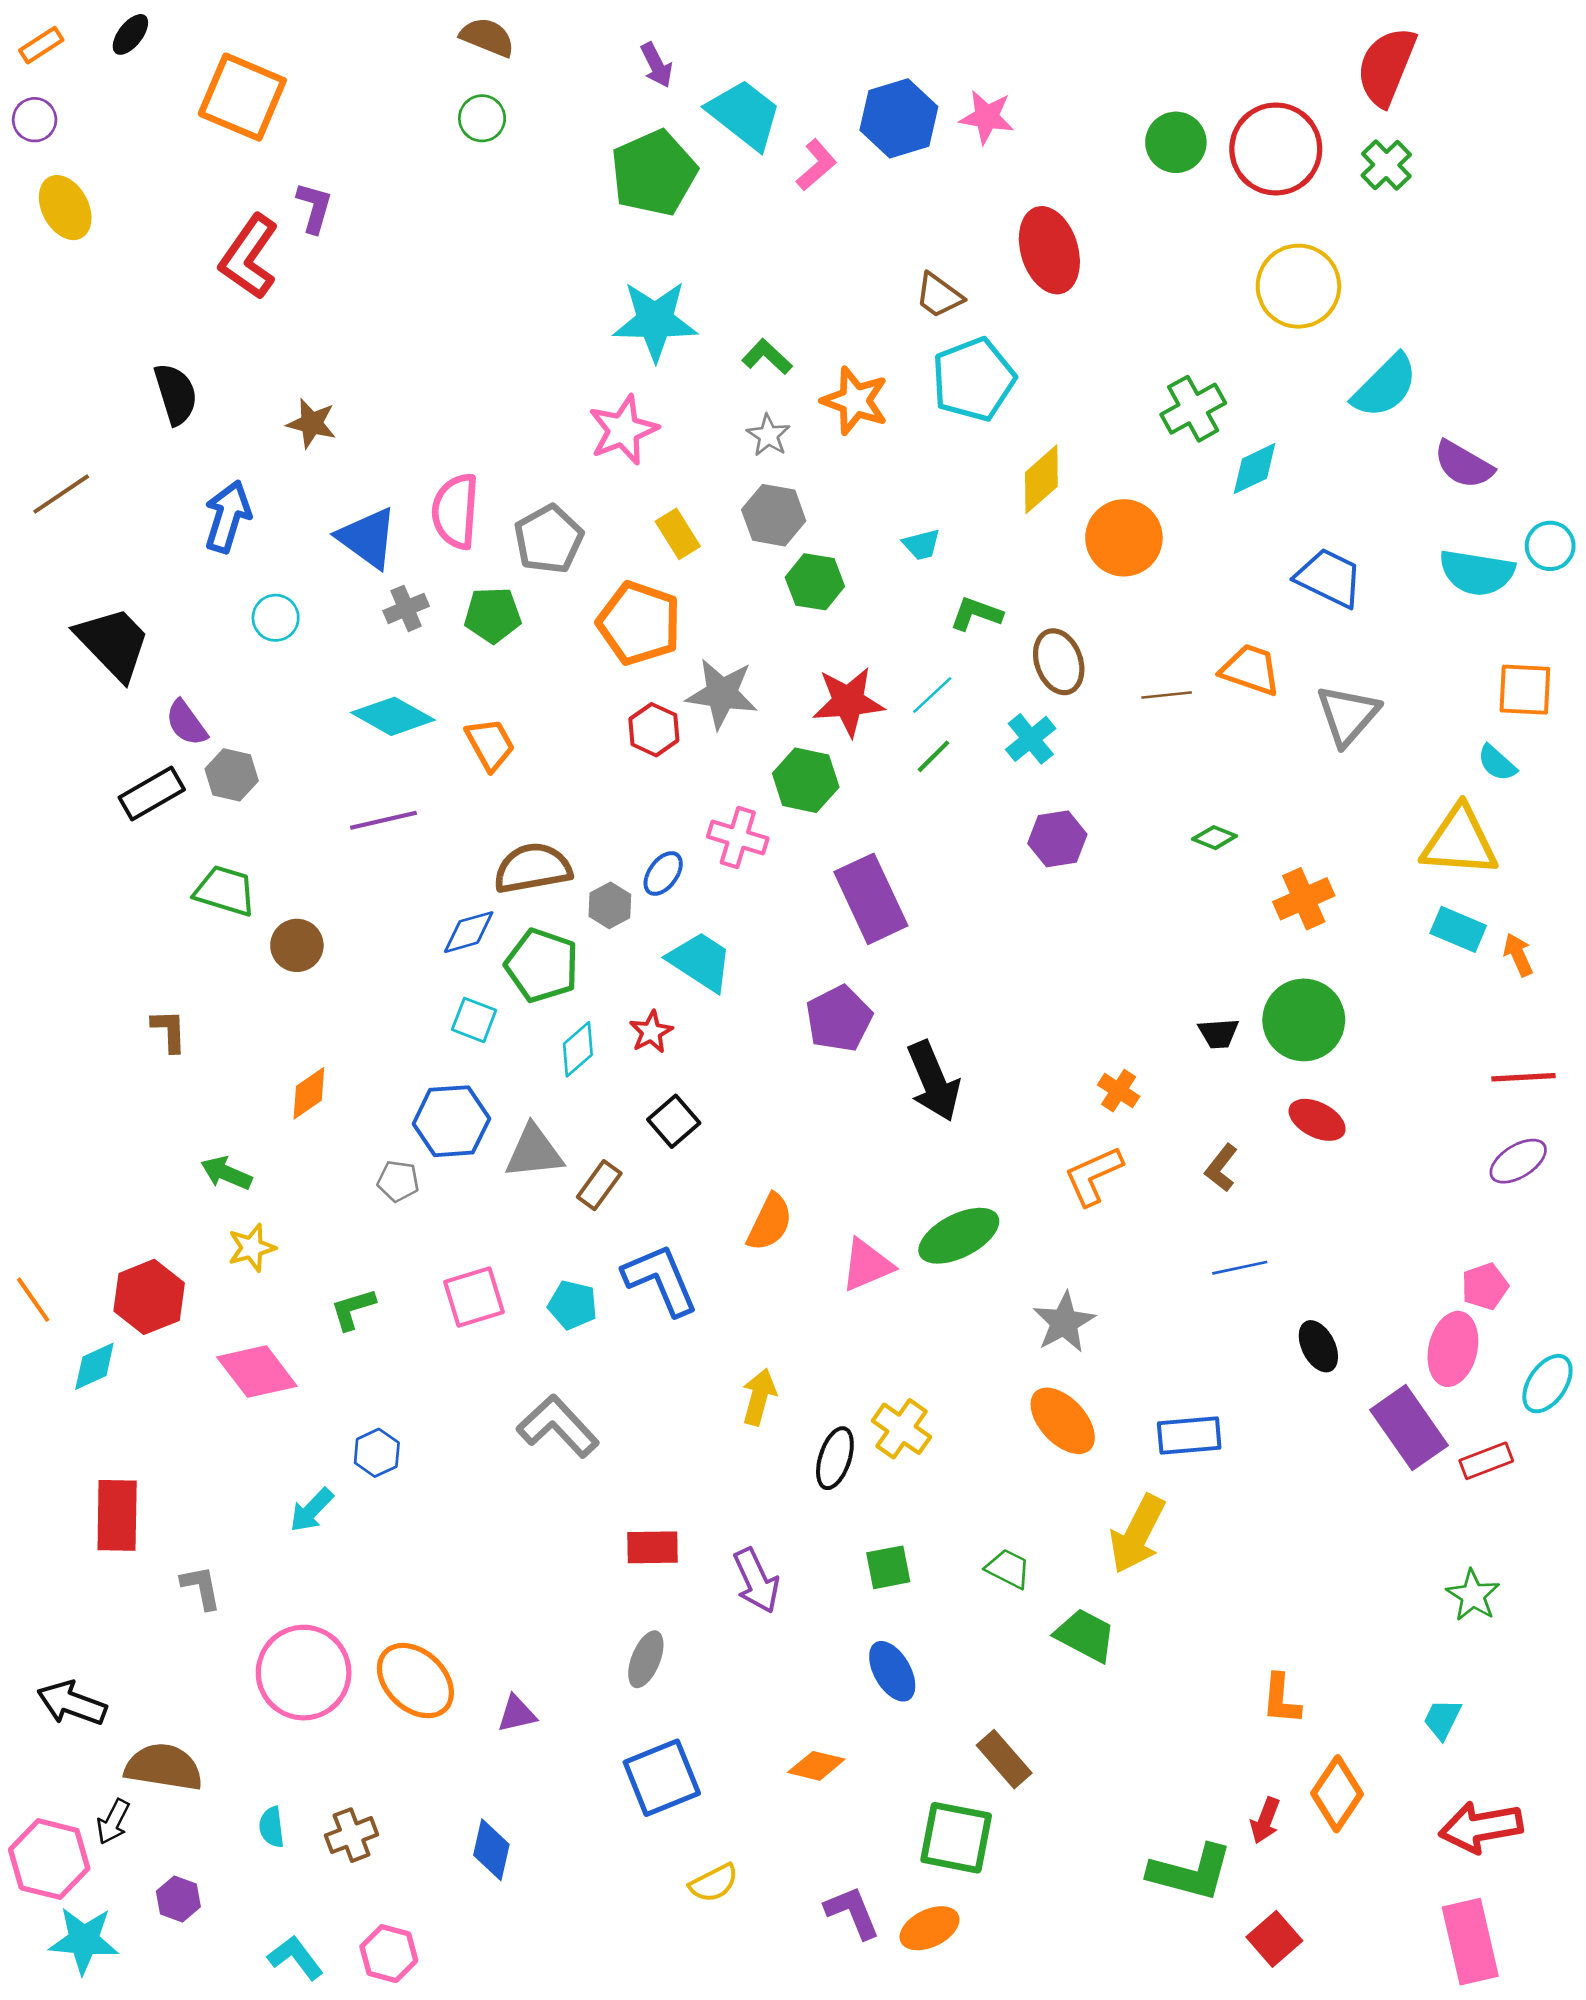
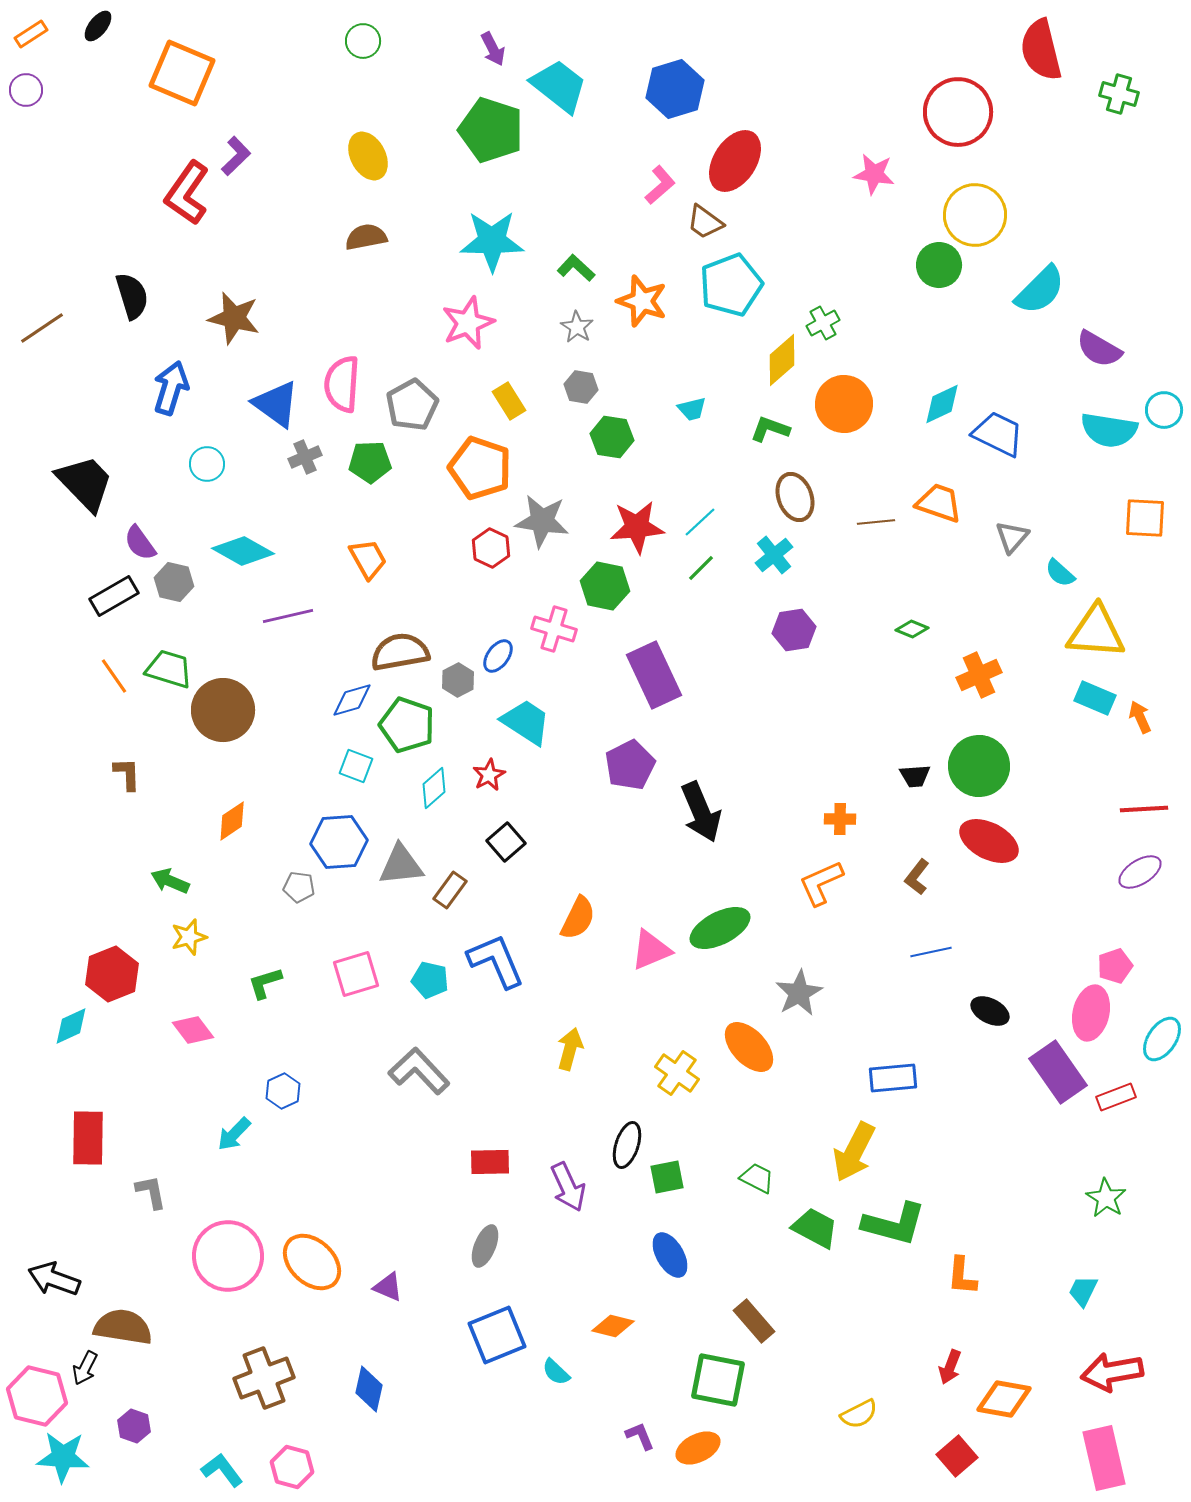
brown semicircle: (487, 37) -> (366, 237), moved, turned -33
red semicircle: (1386, 66) -> (1041, 50), turned -36
pink star: (987, 117) -> (874, 174), moved
green circle: (482, 118) -> (363, 41), moved
green circle: (1176, 142) -> (939, 265), moved
pink L-shape: (816, 165) -> (660, 185), moved
green cross: (1386, 165) -> (1119, 94), moved, turned -30
green pentagon: (654, 173) -> (491, 130), turned -30
yellow ellipse: (65, 208) -> (368, 156), moved
purple L-shape: (314, 208) -> (236, 156), turned 30
red ellipse: (1049, 250) -> (735, 161), moved, turned 50
green cross: (1193, 409) -> (823, 323), moved, size x0.7
brown star: (312, 423) -> (234, 318), size x1.4
cyan diamond: (1254, 469) -> (942, 404), moved
brown line: (61, 494) -> (42, 328), moved
gray hexagon: (774, 515) -> (581, 387), size x0.7
green L-shape: (976, 614) -> (770, 429), moved
gray triangle: (1348, 715) -> (1012, 537), size x0.7
cyan diamond: (393, 716) -> (243, 551), moved
cyan semicircle: (1497, 763) -> (1060, 573), moved
brown circle: (297, 945) -> (223, 710), size x1.6
orange cross: (1119, 1091) -> (840, 819), turned -32
red ellipse: (1317, 1120) -> (989, 841), size x1.4
orange line: (33, 1300) -> (114, 676), moved
black ellipse: (1318, 1346) -> (990, 1011), turned -36
pink diamond: (257, 1372) -> (193, 1030), size x0.7
orange ellipse: (1063, 1421) -> (749, 1047), moved
black ellipse: (835, 1458) -> (627, 1145), moved
purple triangle: (517, 1714) -> (388, 1287), turned 36
orange diamond: (1337, 1794) -> (1004, 1399), moved, turned 66
cyan semicircle: (272, 1827) -> (556, 1372), moved, turned -40
brown cross: (352, 1835) -> (264, 1378), size x1.5
green L-shape: (1191, 1872) -> (894, 1224), moved
yellow semicircle: (714, 1883) -> (859, 1414), moved
purple L-shape: (852, 1912) -> (640, 1436), size x0.7

